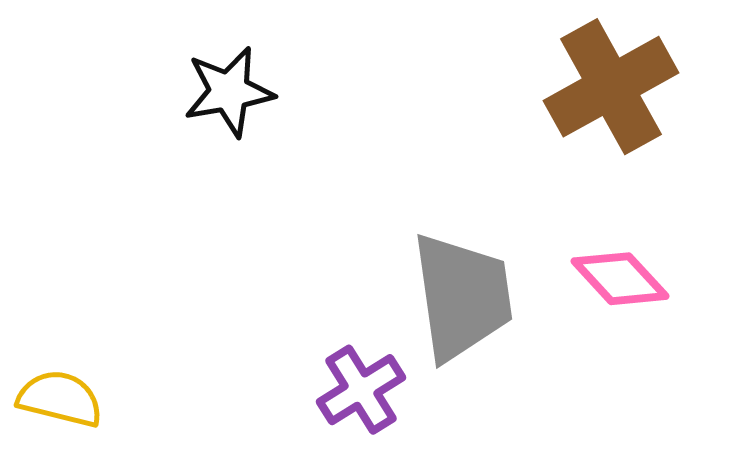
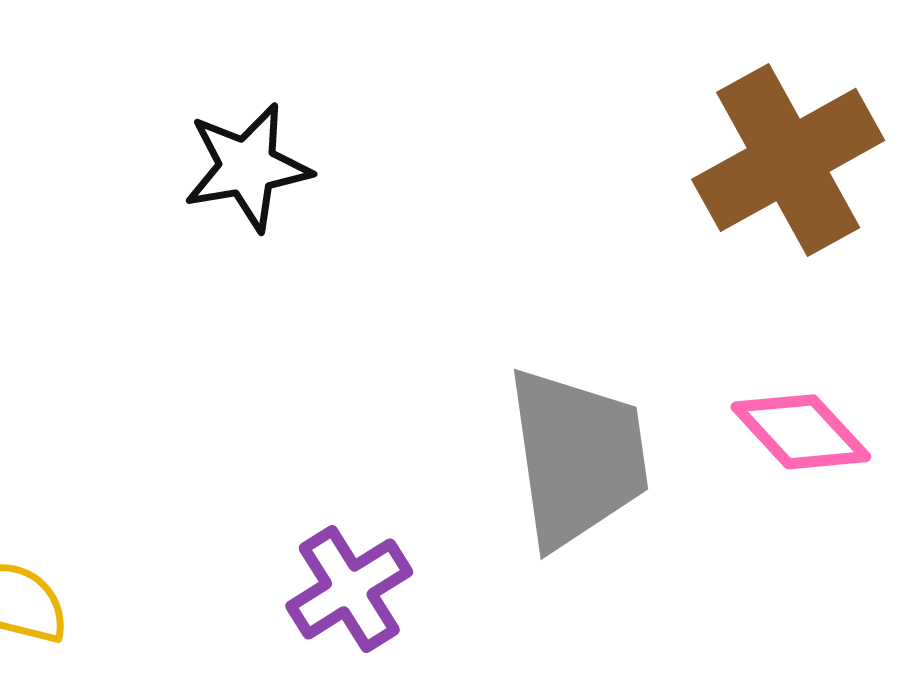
purple cross: (361, 390) -> (349, 589), moved

